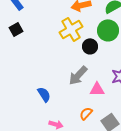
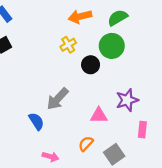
yellow cross: (71, 29) -> (68, 45), size x0.6
gray arrow: (78, 75) -> (58, 99), moved

